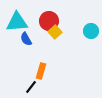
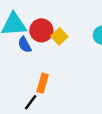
red circle: (49, 21) -> (41, 30), moved

